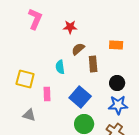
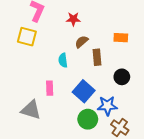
yellow square: (25, 79) -> (27, 37), moved
blue star: (118, 105) -> (107, 106), moved
gray triangle: (29, 115) -> (31, 110), size x1.5

